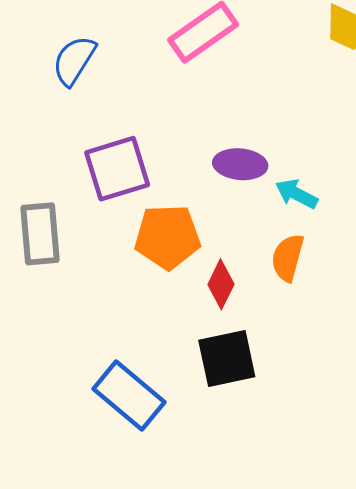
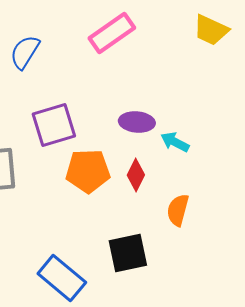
orange semicircle: (288, 258) -> (178, 210), moved
red diamond: (221, 284) -> (136, 175), moved

